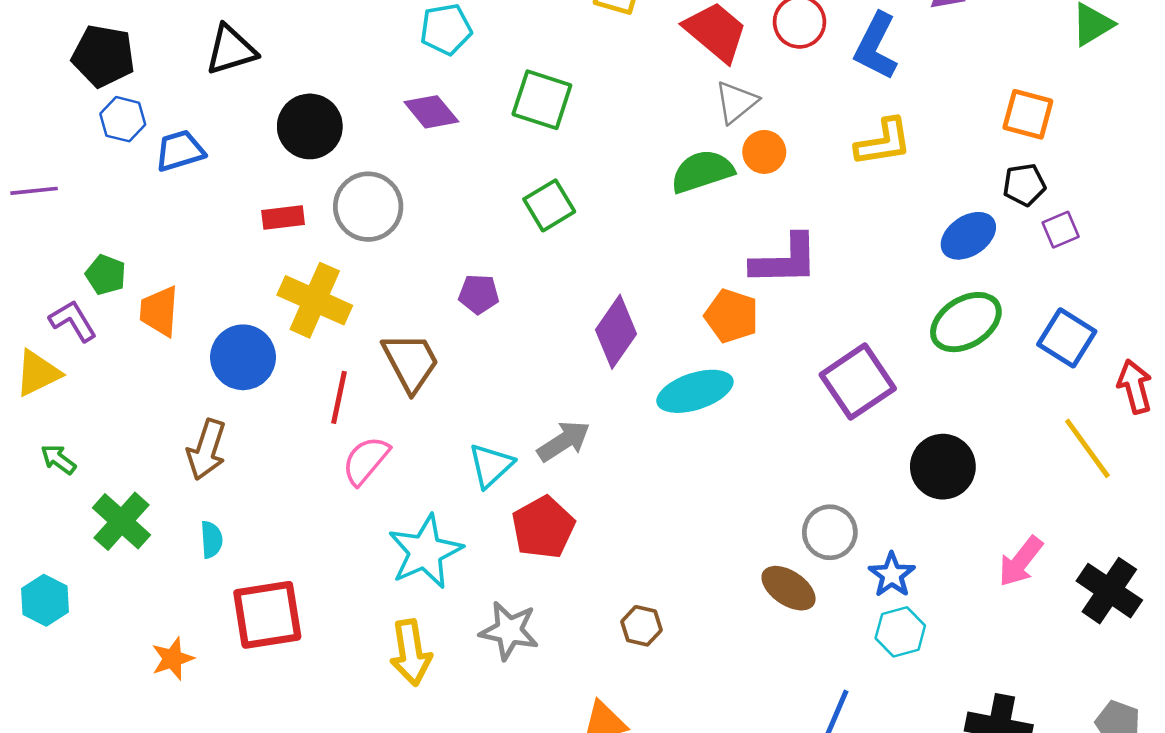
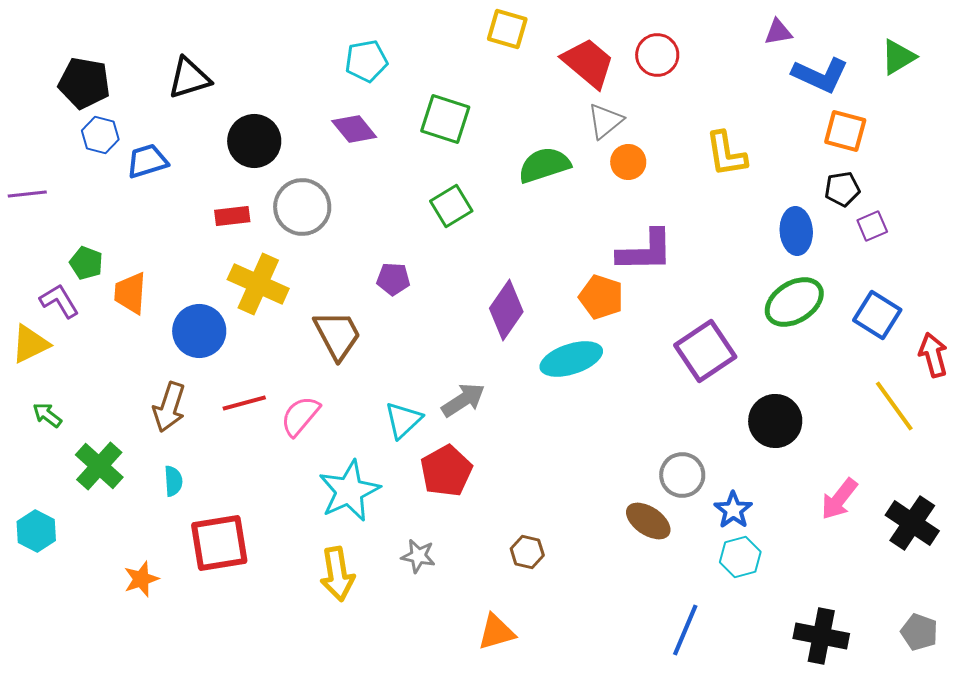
blue L-shape: (876, 46) -> (820, 75), moved, turned -92
yellow L-shape: (883, 142) -> (726, 154), turned 90
green semicircle: (702, 171) -> (544, 165), moved
blue ellipse: (968, 236) -> (796, 231), turned -60
red line: (339, 397) -> (244, 403), moved, turned 63
gray star: (509, 631) -> (418, 556), size x0.7

